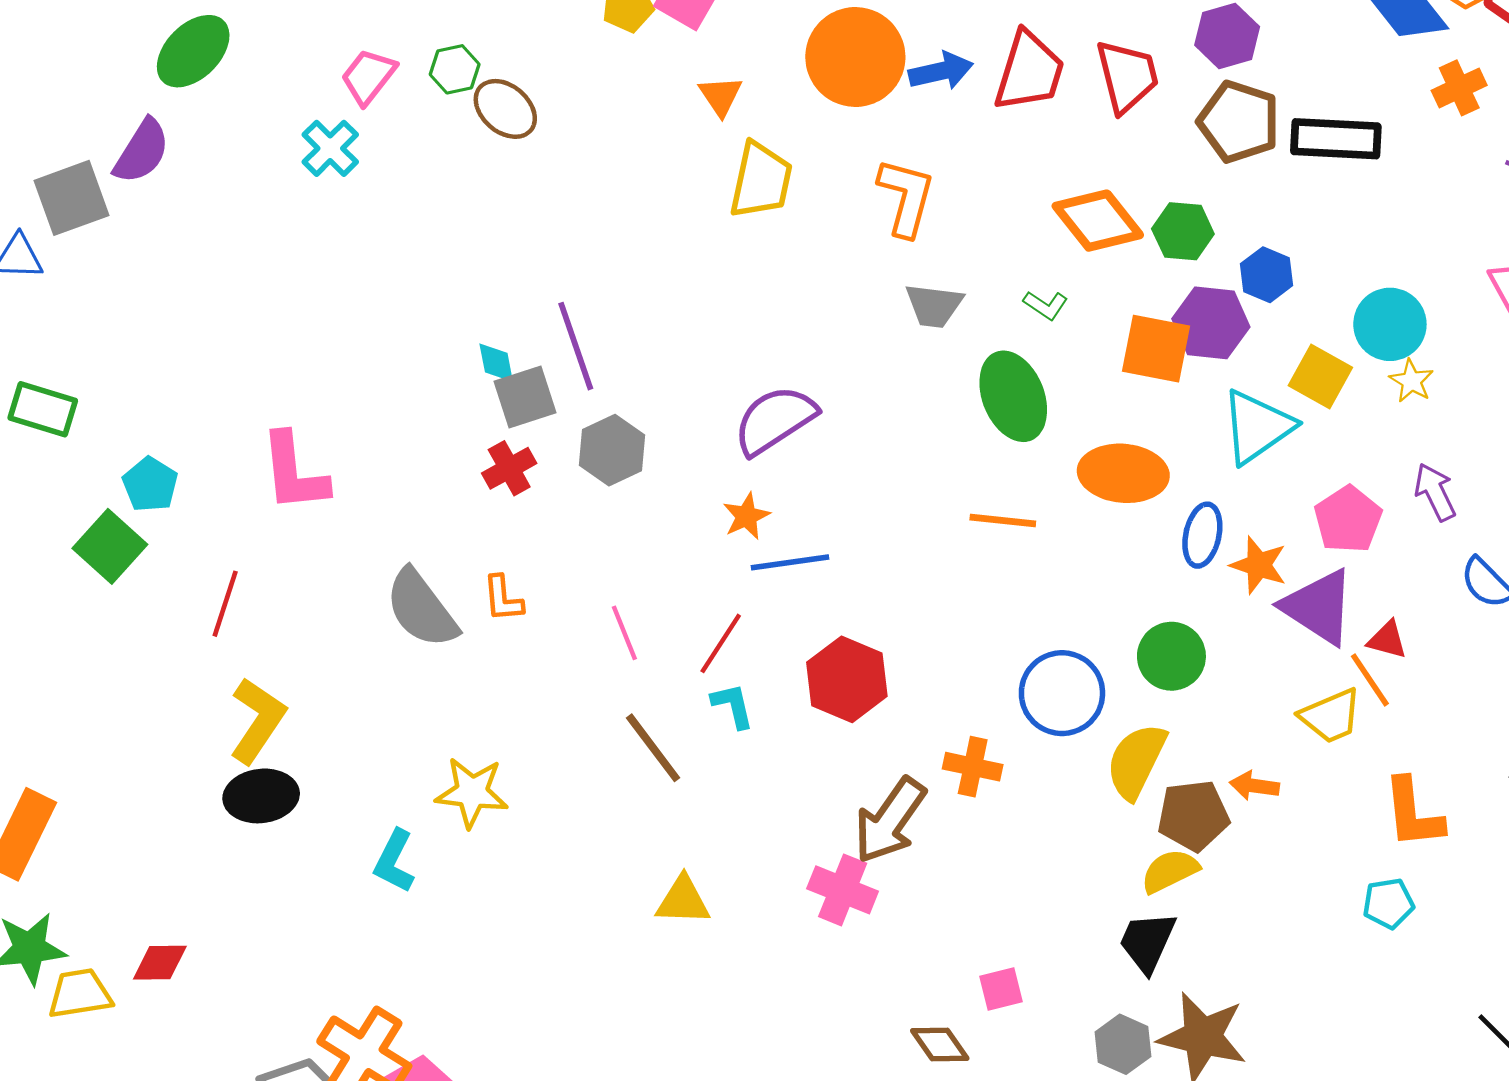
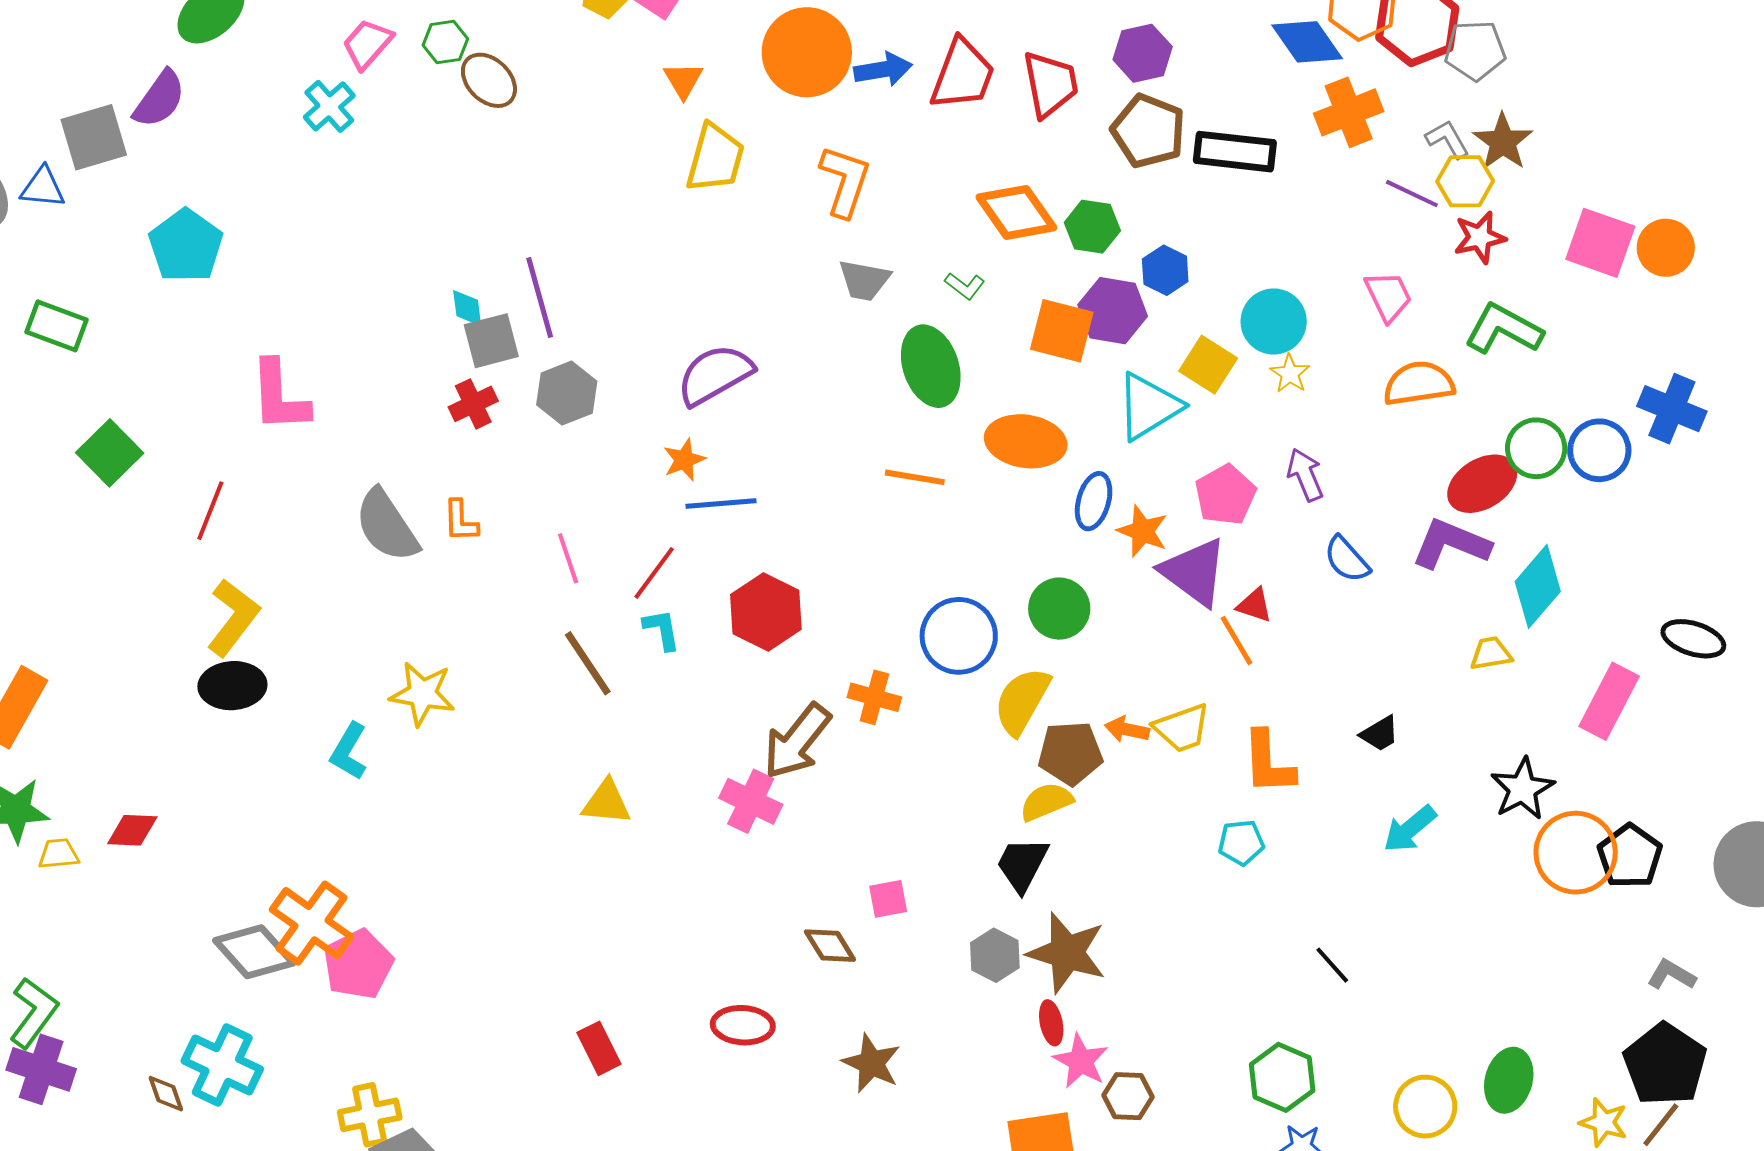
orange cross: (1459, 88) -> (1349, 112), size x1.4
cyan pentagon: (150, 484) -> (186, 246), moved, size x1.5
yellow trapezoid: (1331, 716) -> (1182, 728), moved
yellow trapezoid: (80, 994) -> (59, 854), size x0.7

